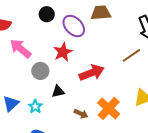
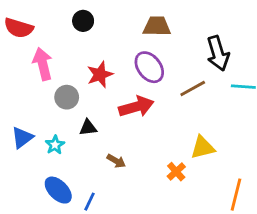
purple ellipse: (74, 26) -> (149, 67), moved
pink arrow: (20, 48) -> (43, 64), turned 30
orange cross: (109, 108) -> (176, 172), moved, size x0.6

